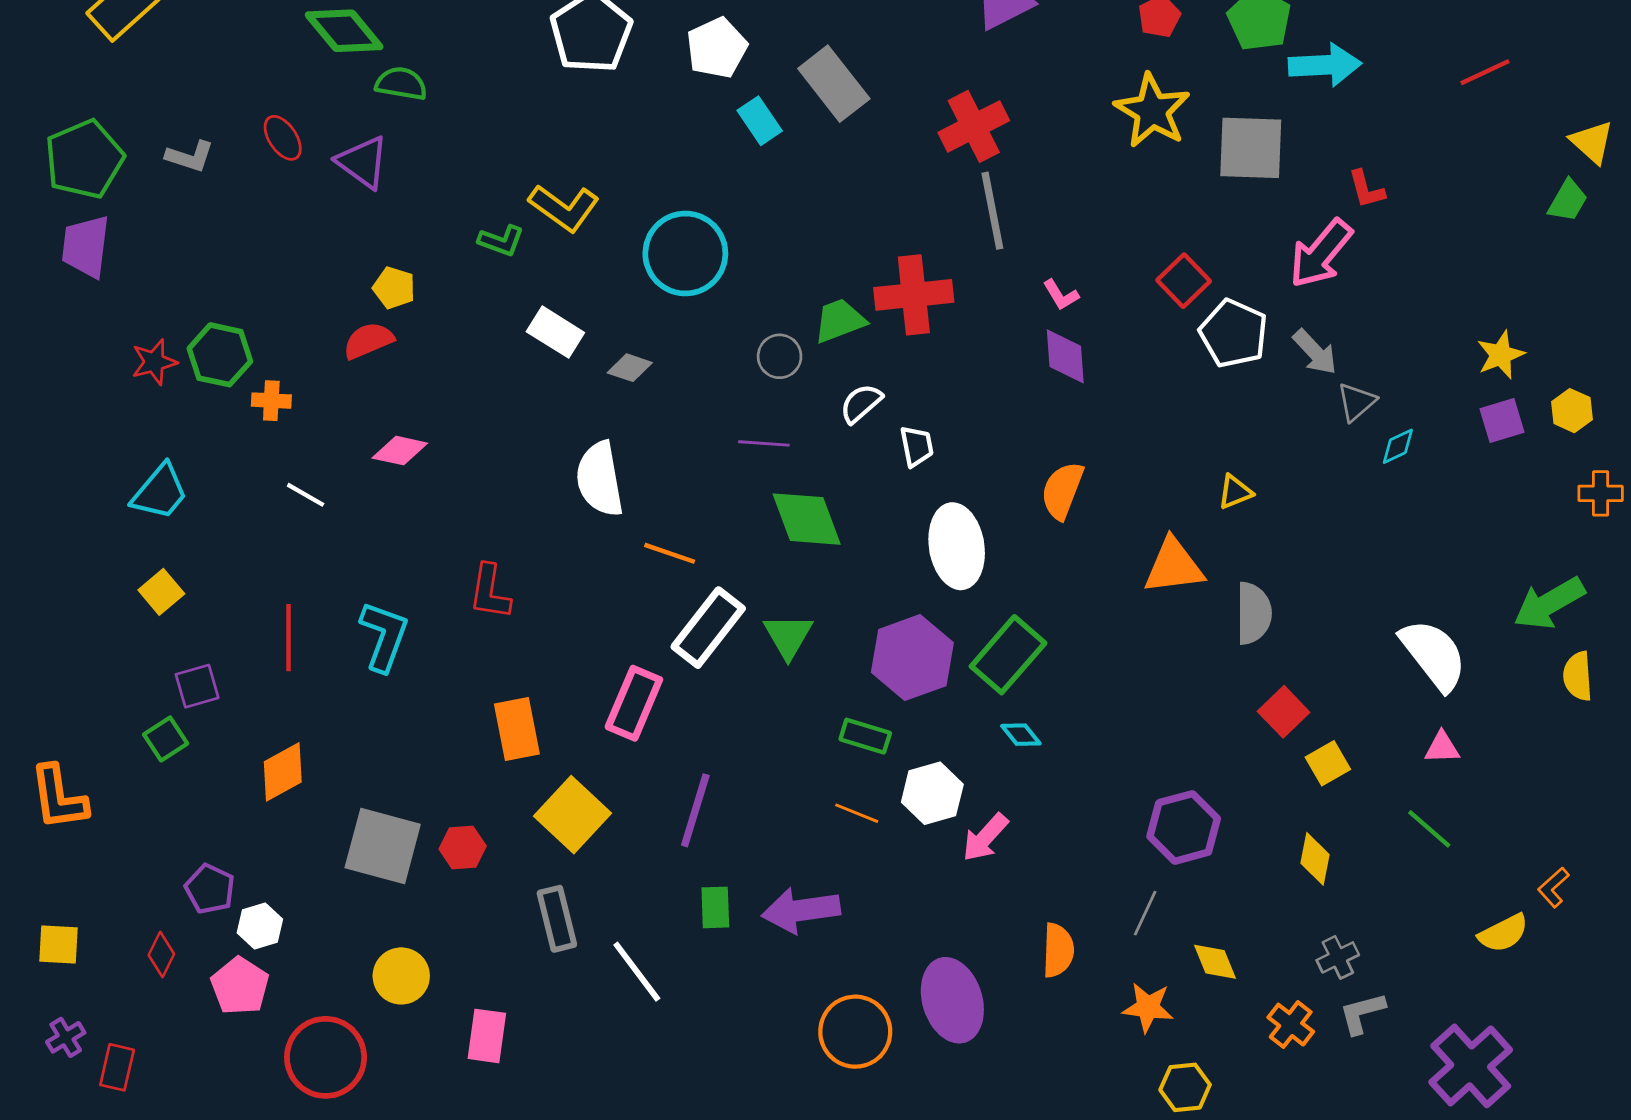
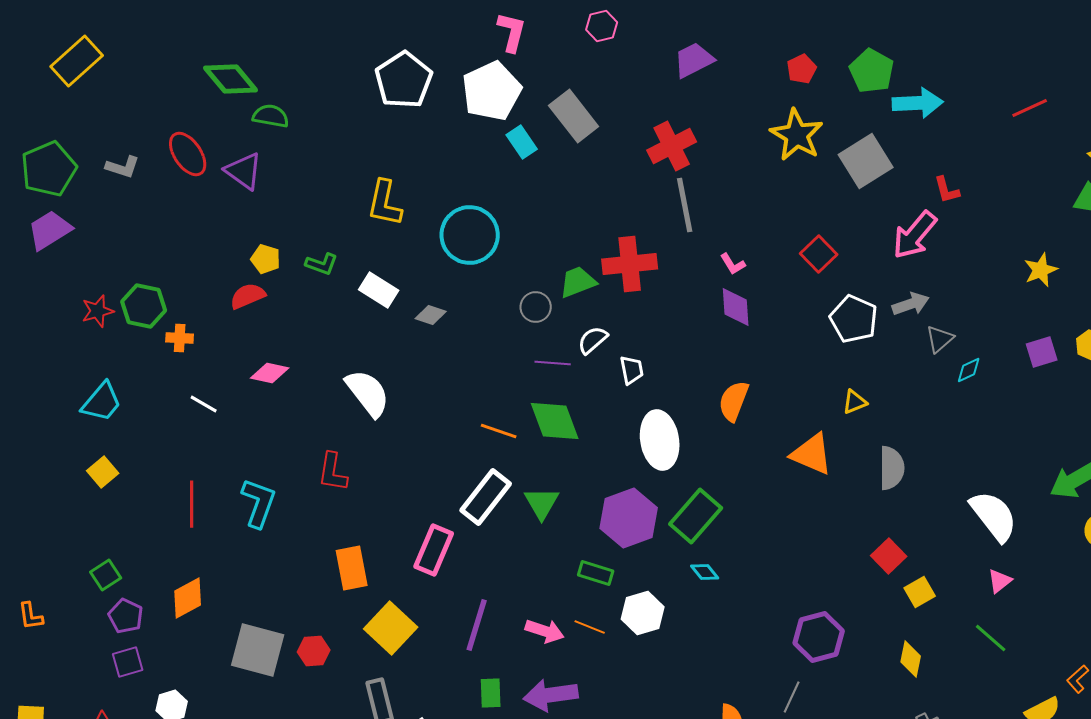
white pentagon: (717, 48) -> (492, 91), size x1.4
red ellipse: (283, 138) -> (188, 154), size x1.4
gray square: (1251, 148) -> (866, 161), turned -34
yellow L-shape: (564, 208) -> (385, 203), turned 66
green L-shape: (501, 241) -> (322, 264), moved
purple trapezoid: (86, 246) -> (50, 230), turned 51
white pentagon: (1234, 333) -> (854, 319), moved
gray arrow: (1315, 352) -> (911, 304), turned -66
yellow star: (1501, 355) -> (1041, 270), moved
purple line: (764, 443) -> (553, 363), moved
white semicircle: (600, 479) -> (368, 393), moved, turned 152
orange line: (670, 553) -> (499, 431), moved
orange triangle: (1174, 566) -> (812, 454), turned 30
gray semicircle: (1254, 613) -> (892, 468), moved
purple square: (197, 686) -> (128, 662), moved
pink triangle: (1442, 748) -> (1000, 581), turned -36
orange L-shape: (59, 797) -> (31, 616), size x0.6
pink arrow: (985, 837) -> (545, 631), moved, turned -114
purple pentagon: (210, 889) -> (126, 616), moved

